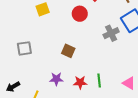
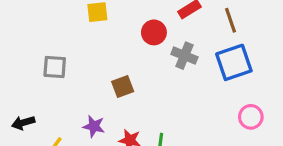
gray cross: (111, 33) -> (184, 56), moved, turned 35
brown square: (68, 51) -> (123, 86), turned 32

